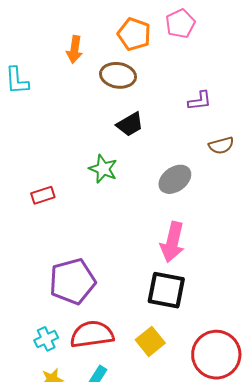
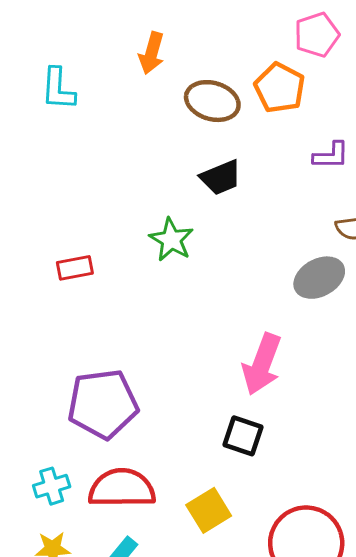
orange pentagon: (134, 34) -> (280, 88), moved
gray ellipse: (175, 179) -> (319, 278), moved
black square: (166, 290) -> (243, 436), size x0.7

